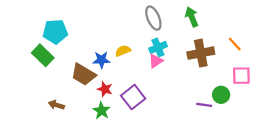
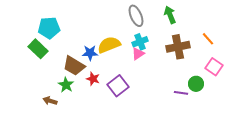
yellow semicircle: (123, 51) -> (109, 45), size x1.6
pink square: (241, 76) -> (214, 67), turned 36
brown arrow: (56, 105) -> (50, 101), moved
green star: (101, 111) -> (66, 85), moved

